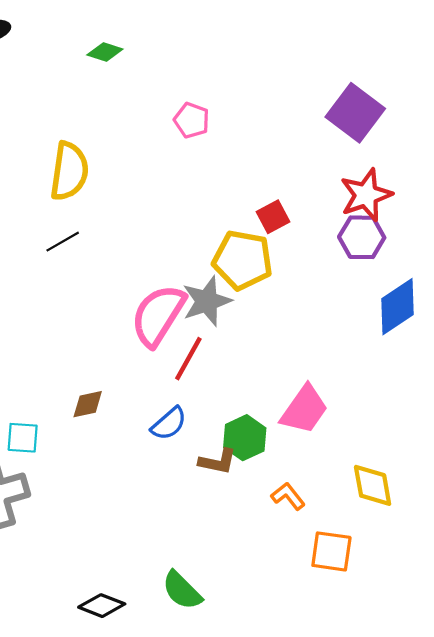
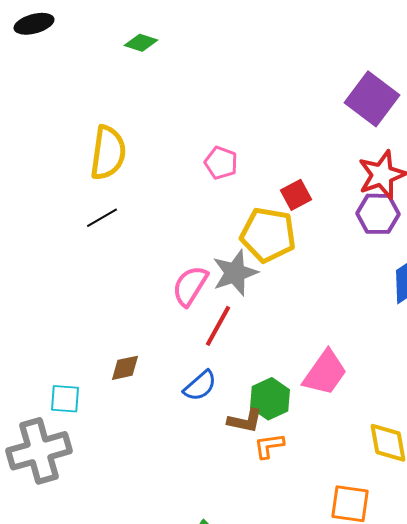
pink pentagon: (192, 120) -> (221, 163), moved
pink semicircle: (158, 315) -> (190, 286), size x0.7
orange L-shape: (288, 496) -> (269, 446), moved, turned -60

